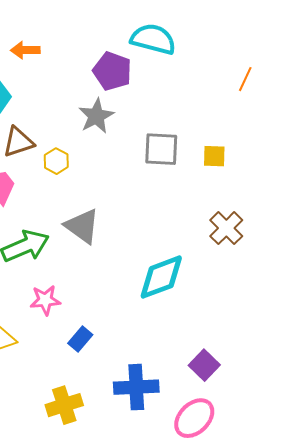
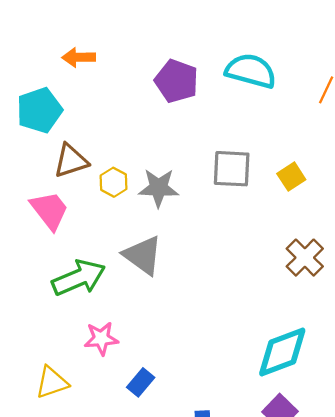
cyan semicircle: (153, 39) -> (251, 71), moved
gray star: (96, 116) -> (159, 188), moved, turned 30
yellow square: (214, 156) -> (291, 177), turned -35
cyan diamond: (161, 277) -> (282, 352), moved

